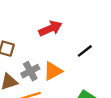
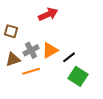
black line: (85, 51) -> (69, 57), moved

